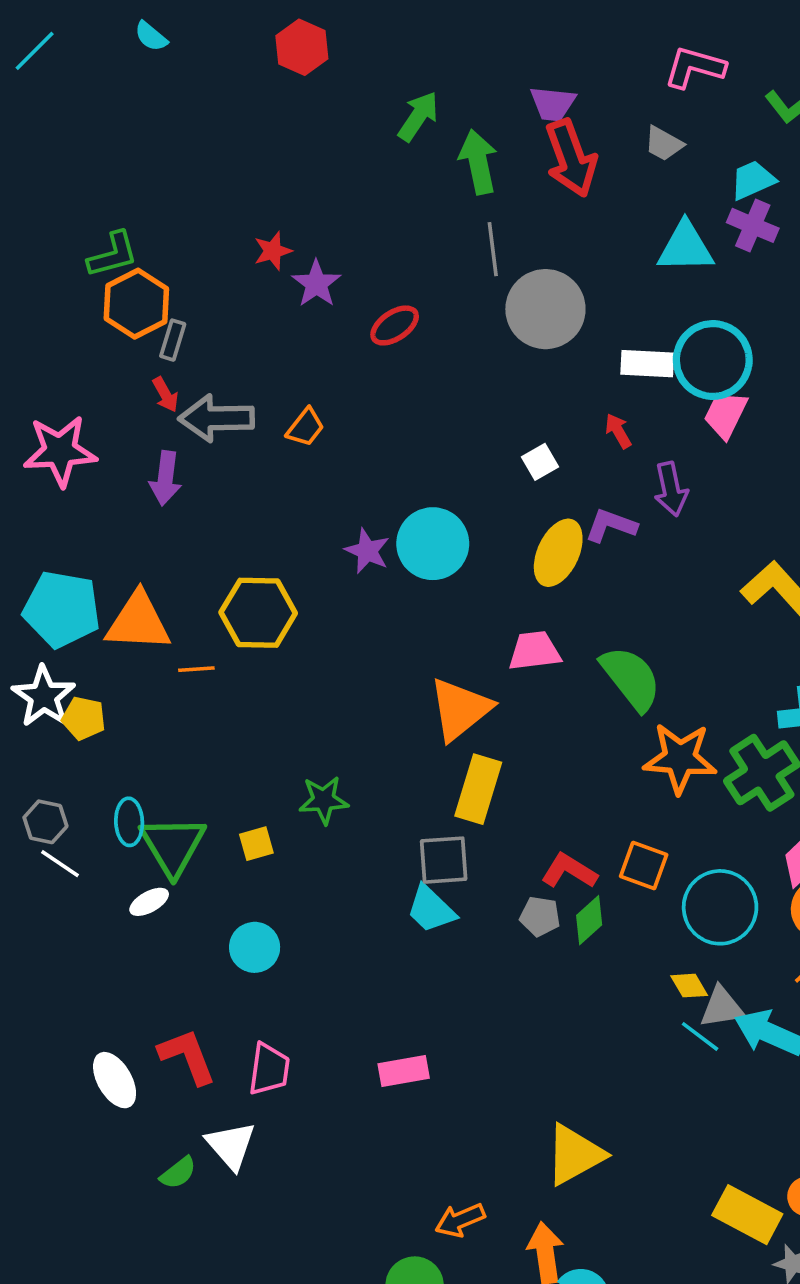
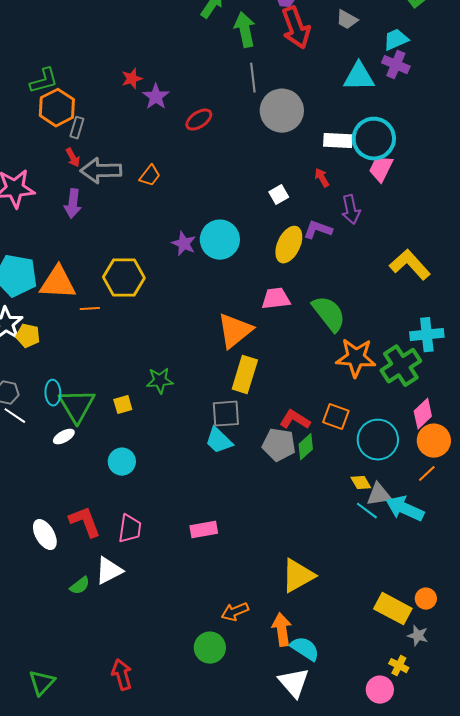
gray pentagon: (540, 916) -> (279, 445), size x1.5
white triangle: (231, 1146) -> (109, 571), turned 44

